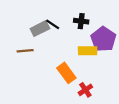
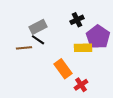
black cross: (81, 21) -> (77, 20), turned -32
black line: (53, 24) -> (38, 40), moved

